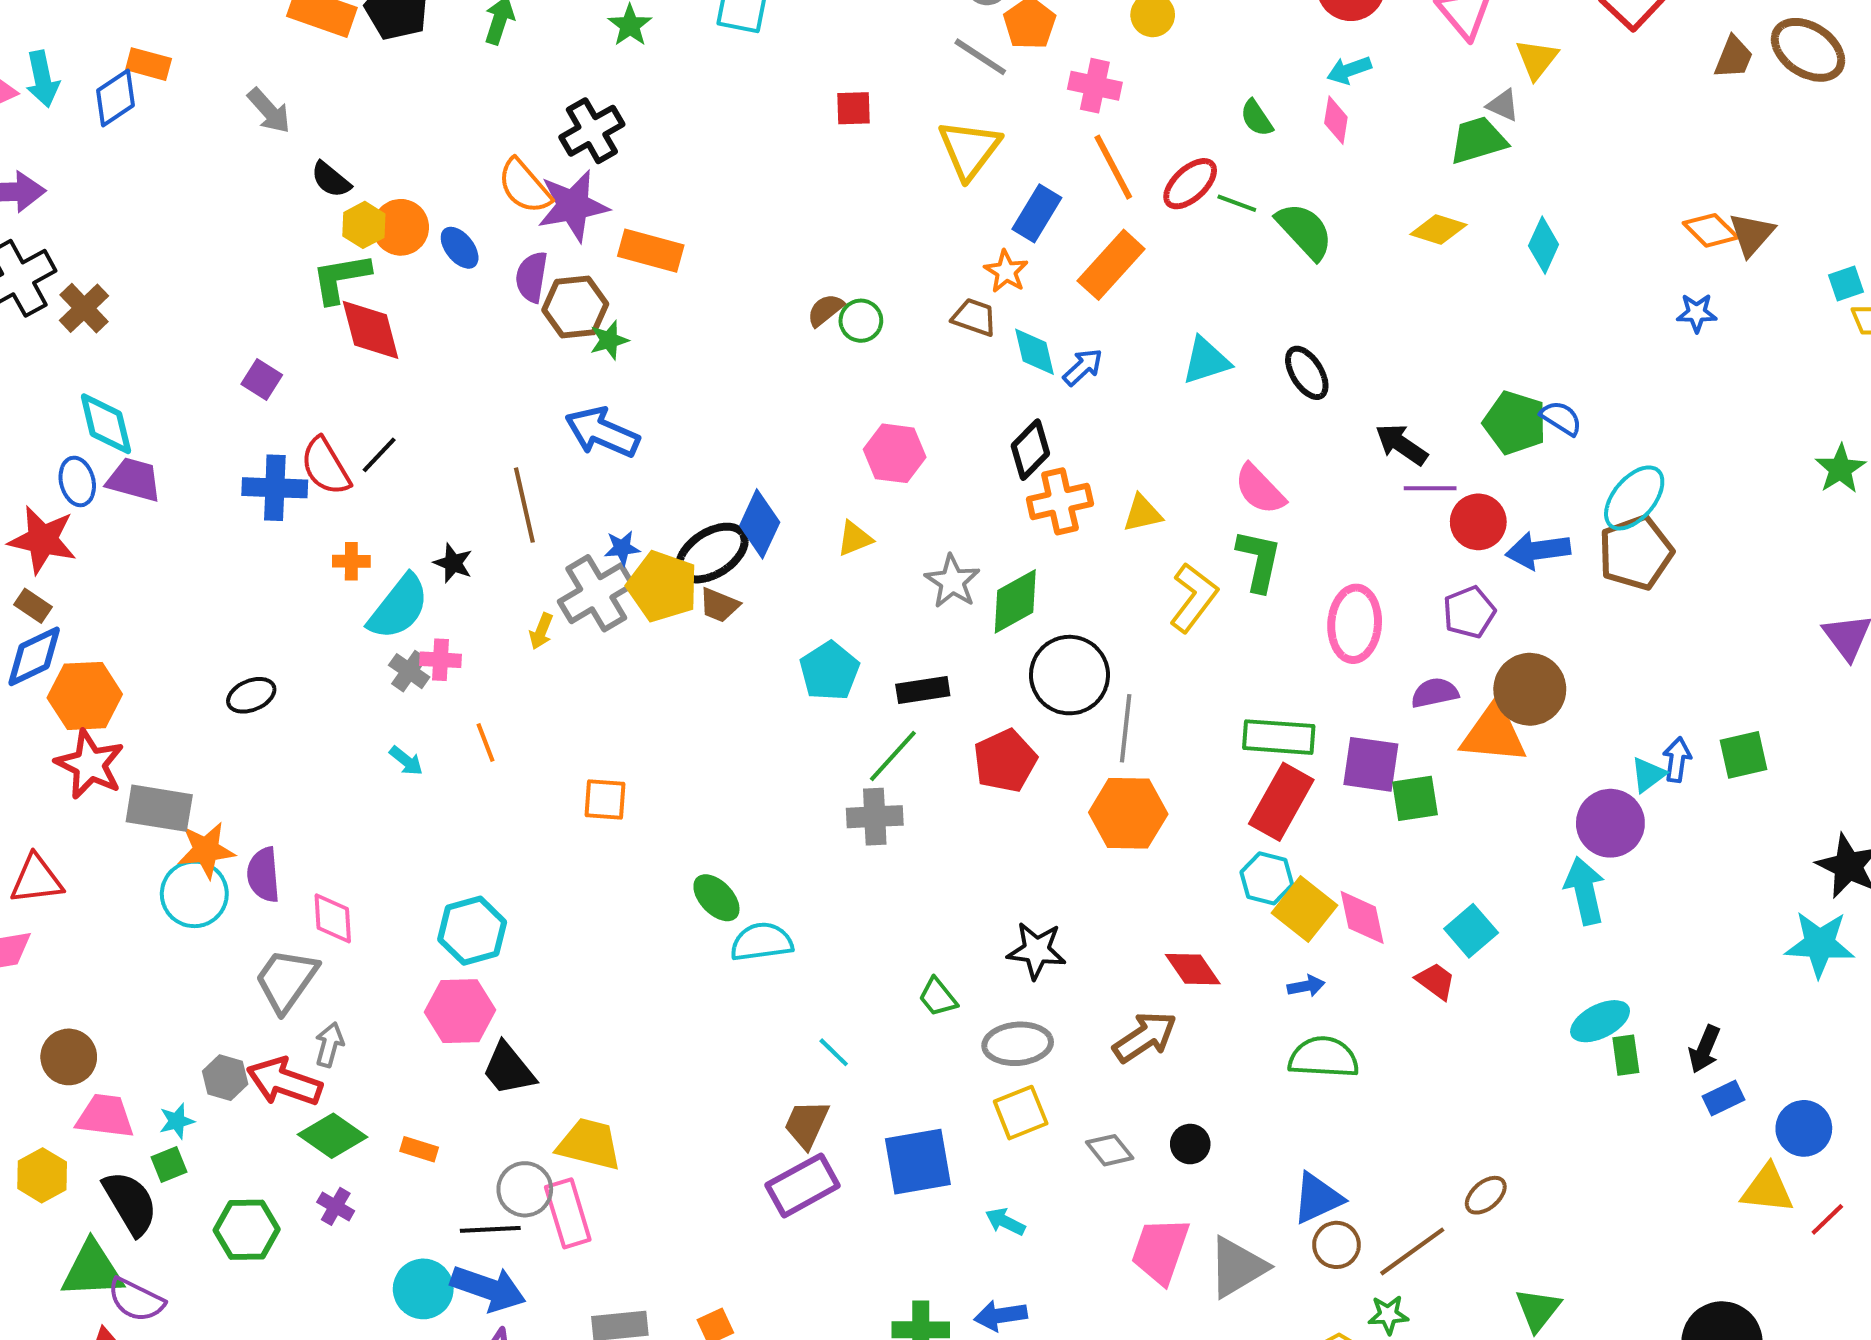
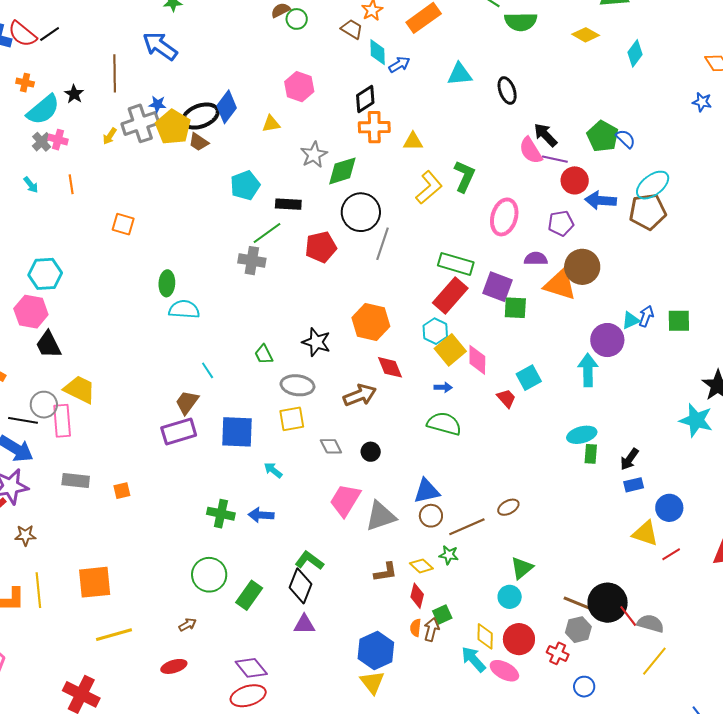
green semicircle: (1305, 231) -> (521, 22), turned 120
red semicircle: (325, 466) -> (22, 34), turned -32
pink semicircle: (1260, 489) -> (531, 150), moved
orange hexagon: (1128, 813) -> (371, 322), moved
green ellipse: (716, 898) -> (167, 283), turned 35

